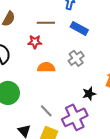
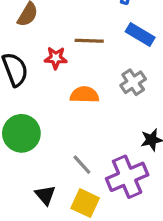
brown line: (46, 23) -> (89, 41), moved
red star: (35, 42) -> (56, 58), moved

